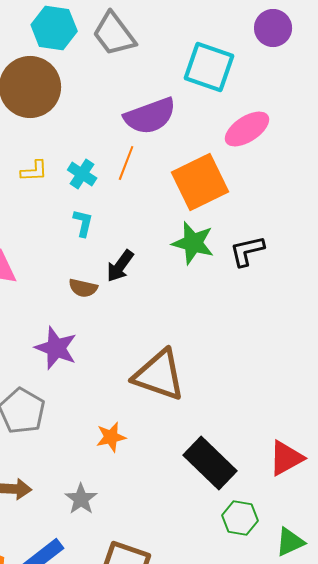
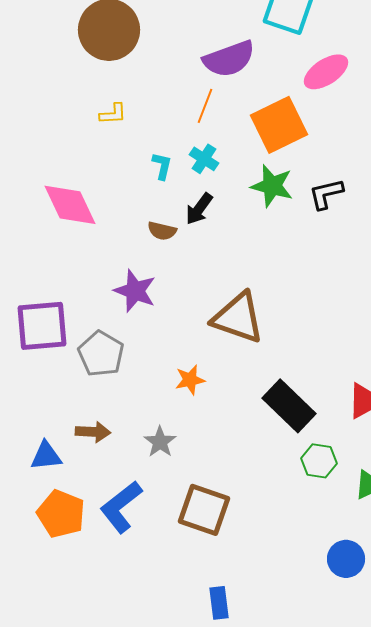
cyan cross: (82, 174) -> (204, 159), moved

